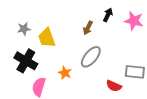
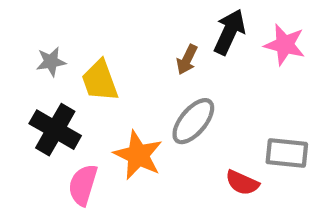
black arrow: (108, 15) -> (229, 32), size x1.5
orange star: (65, 73) -> (138, 155), size x1.6

